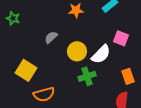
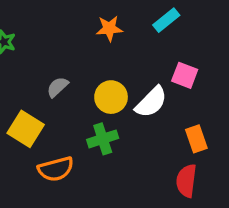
gray semicircle: (51, 37) -> (57, 87), moved
green cross: (87, 76) -> (103, 139), moved

